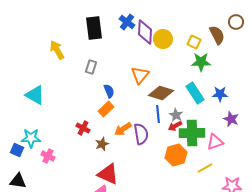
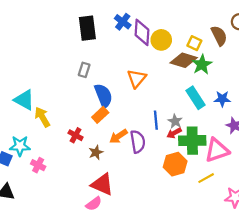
yellow arrow: (57, 50) -> (42, 117), moved
green star: (201, 62) -> (202, 65), turned -30
blue semicircle: (109, 91) -> (103, 96), size x1.6
brown diamond: (161, 93) -> (184, 60), moved
pink triangle: (215, 142) -> (217, 150), size x1.4

